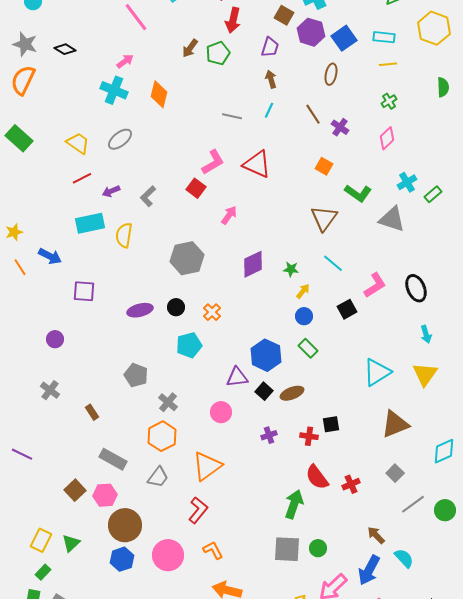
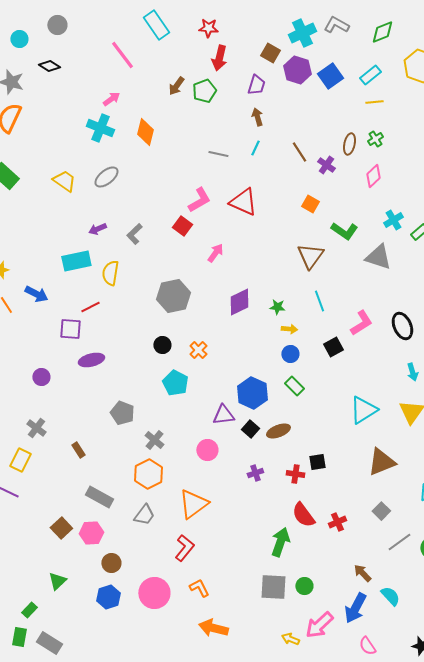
cyan rectangle: (384, 37) -> (370, 75), turned -45
black diamond: (65, 49) -> (49, 66), moved
brown ellipse: (331, 74) -> (349, 144), moved
red line: (82, 178) -> (90, 307), moved
cyan line: (333, 263) -> (319, 301), turned 30
yellow arrow: (303, 291) -> (289, 329), turned 56
purple ellipse: (140, 310) -> (91, 360), moved
cyan pentagon: (189, 345) -> (175, 383), turned -30
brown circle: (125, 525) -> (111, 563), size x0.6
yellow rectangle: (41, 540) -> (20, 460), moved

